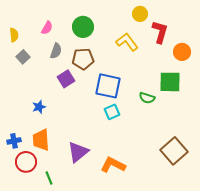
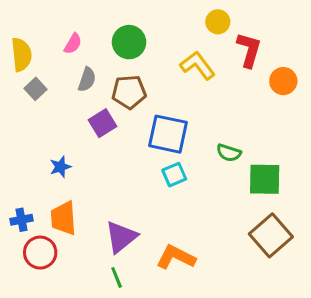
yellow semicircle: (14, 35) -> (21, 55), size x1.5
green square: (170, 82) -> (265, 179), moved
green line: (49, 178) -> (117, 277), moved

